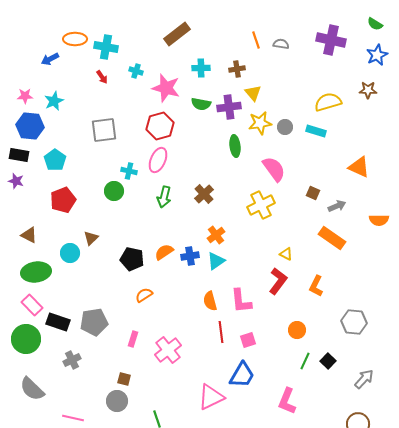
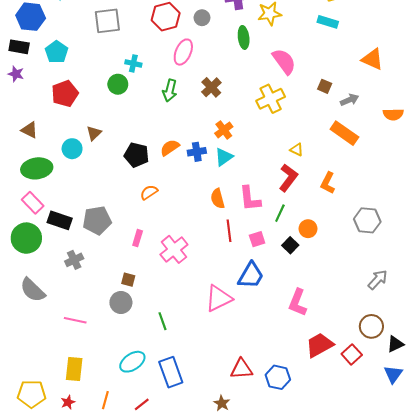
gray circle: (285, 127) -> (202, 18), moved
pink ellipse: (158, 160) -> (183, 52), moved
green line: (305, 361) -> (280, 213), moved
black square: (328, 361) -> (290, 245), moved

